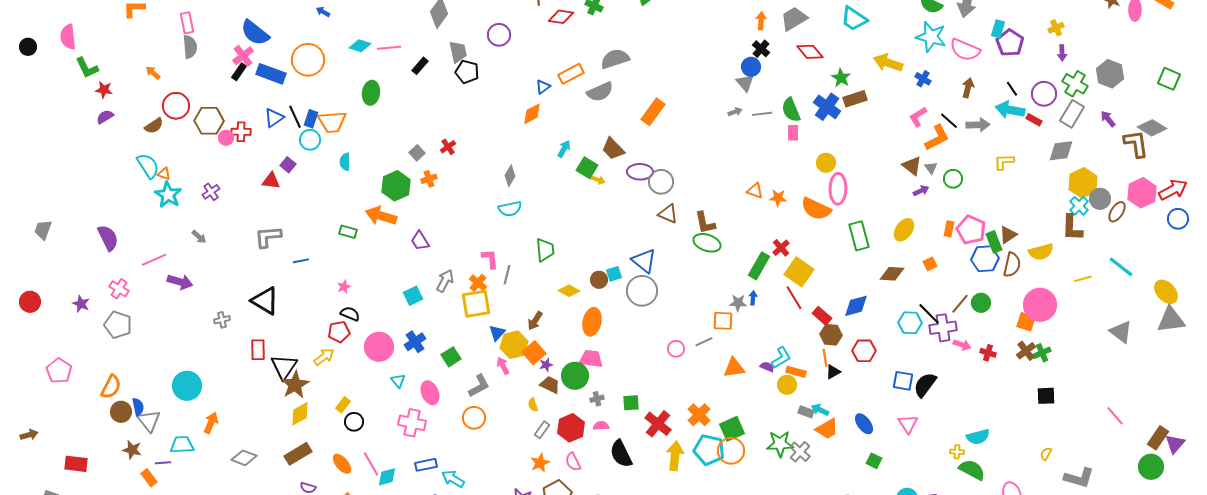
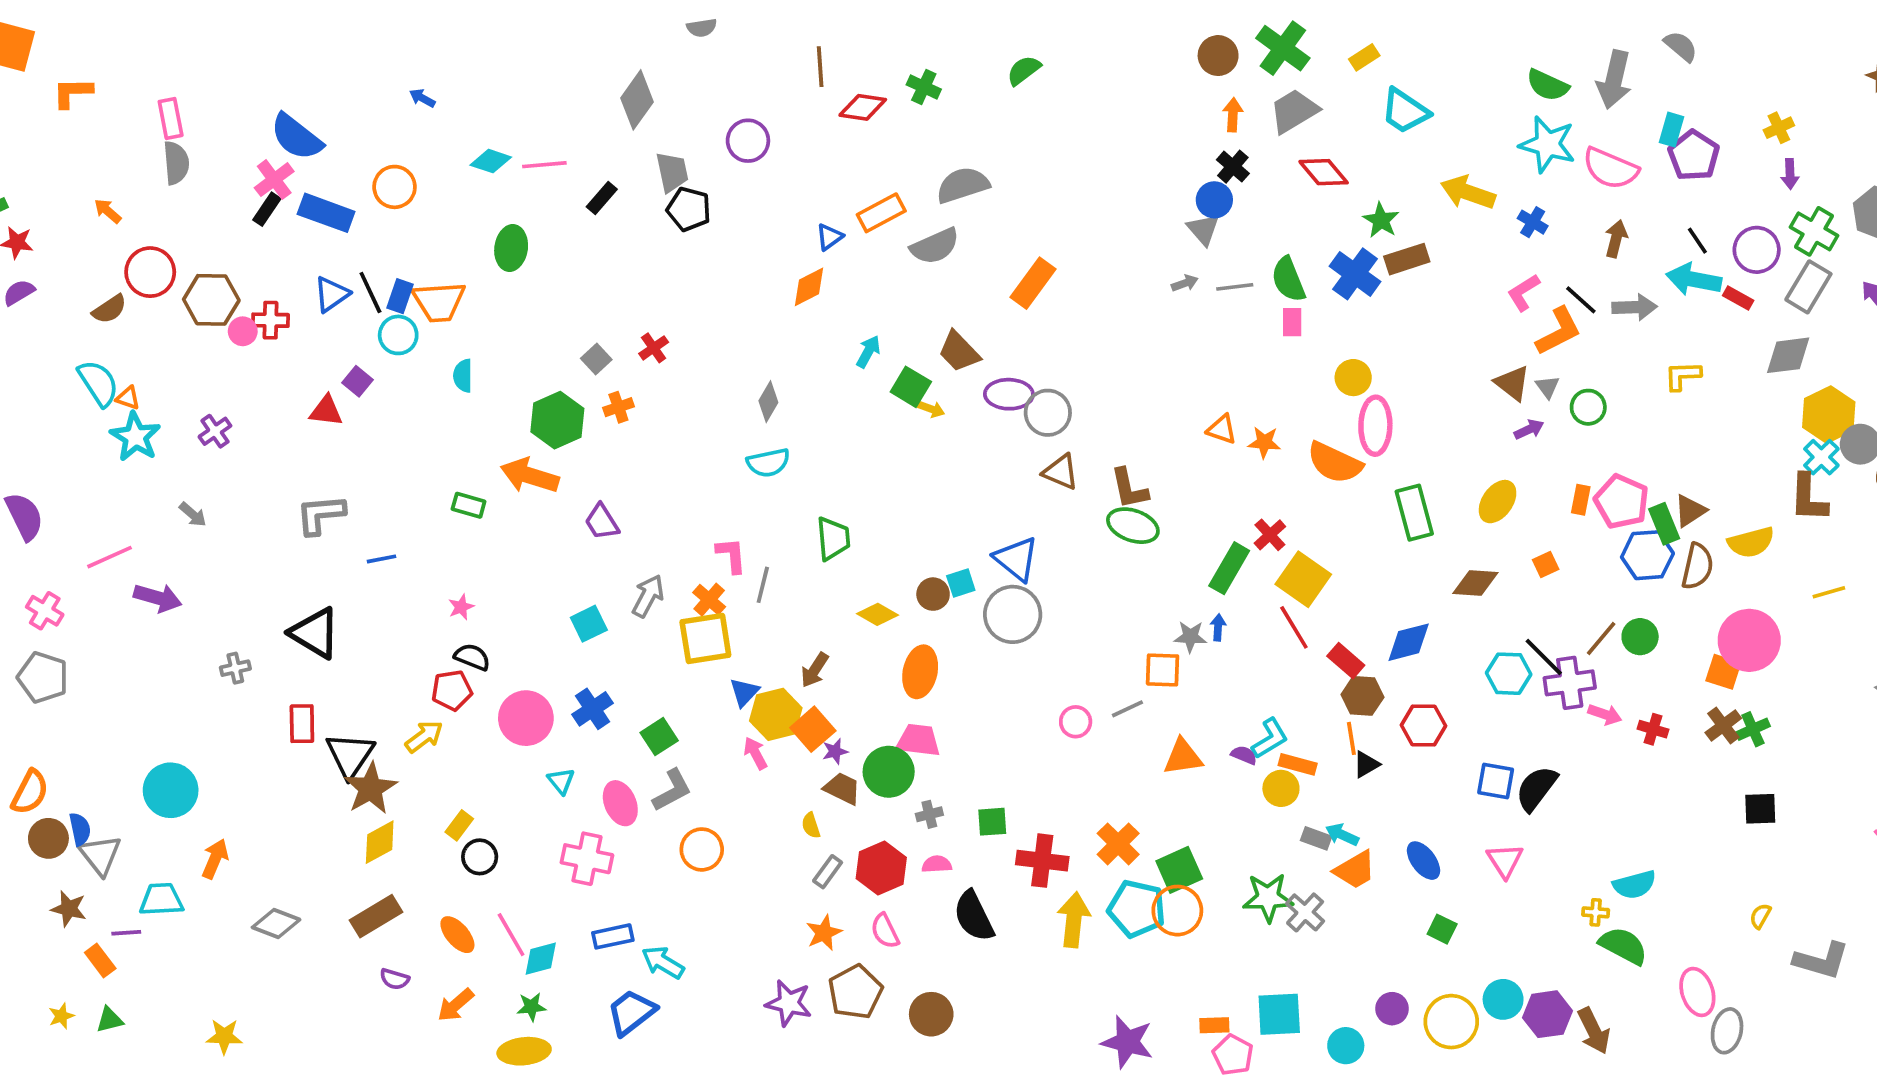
orange circle: (308, 60) -> (395, 187), size x0.7
gray L-shape: (479, 386) -> (672, 790), moved
red cross: (658, 424) -> (1042, 861), turned -32

